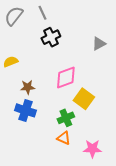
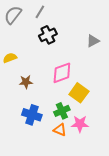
gray line: (42, 13) -> (40, 12), turned 56
blue cross: (25, 110) -> (32, 115), moved
pink star: (92, 149) -> (80, 124), moved

